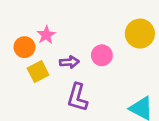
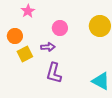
pink star: (46, 35) -> (28, 11), moved
pink circle: (102, 55) -> (60, 28), moved

